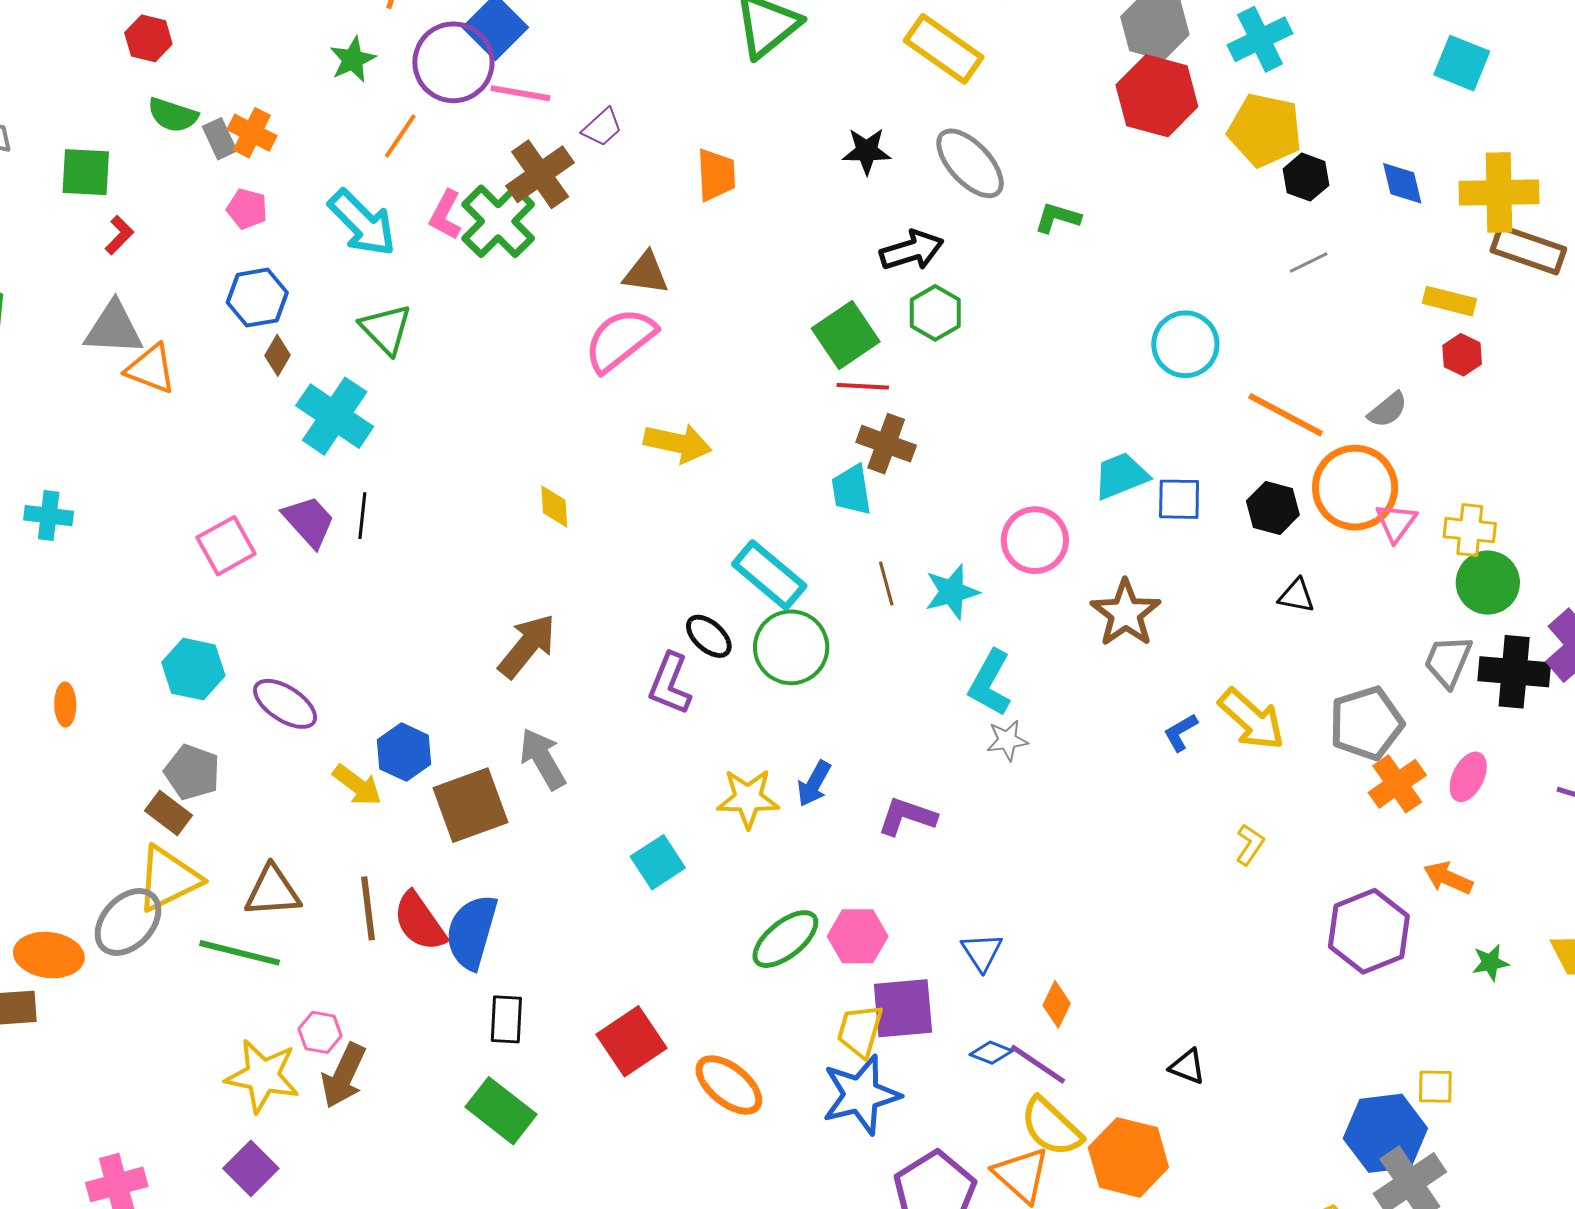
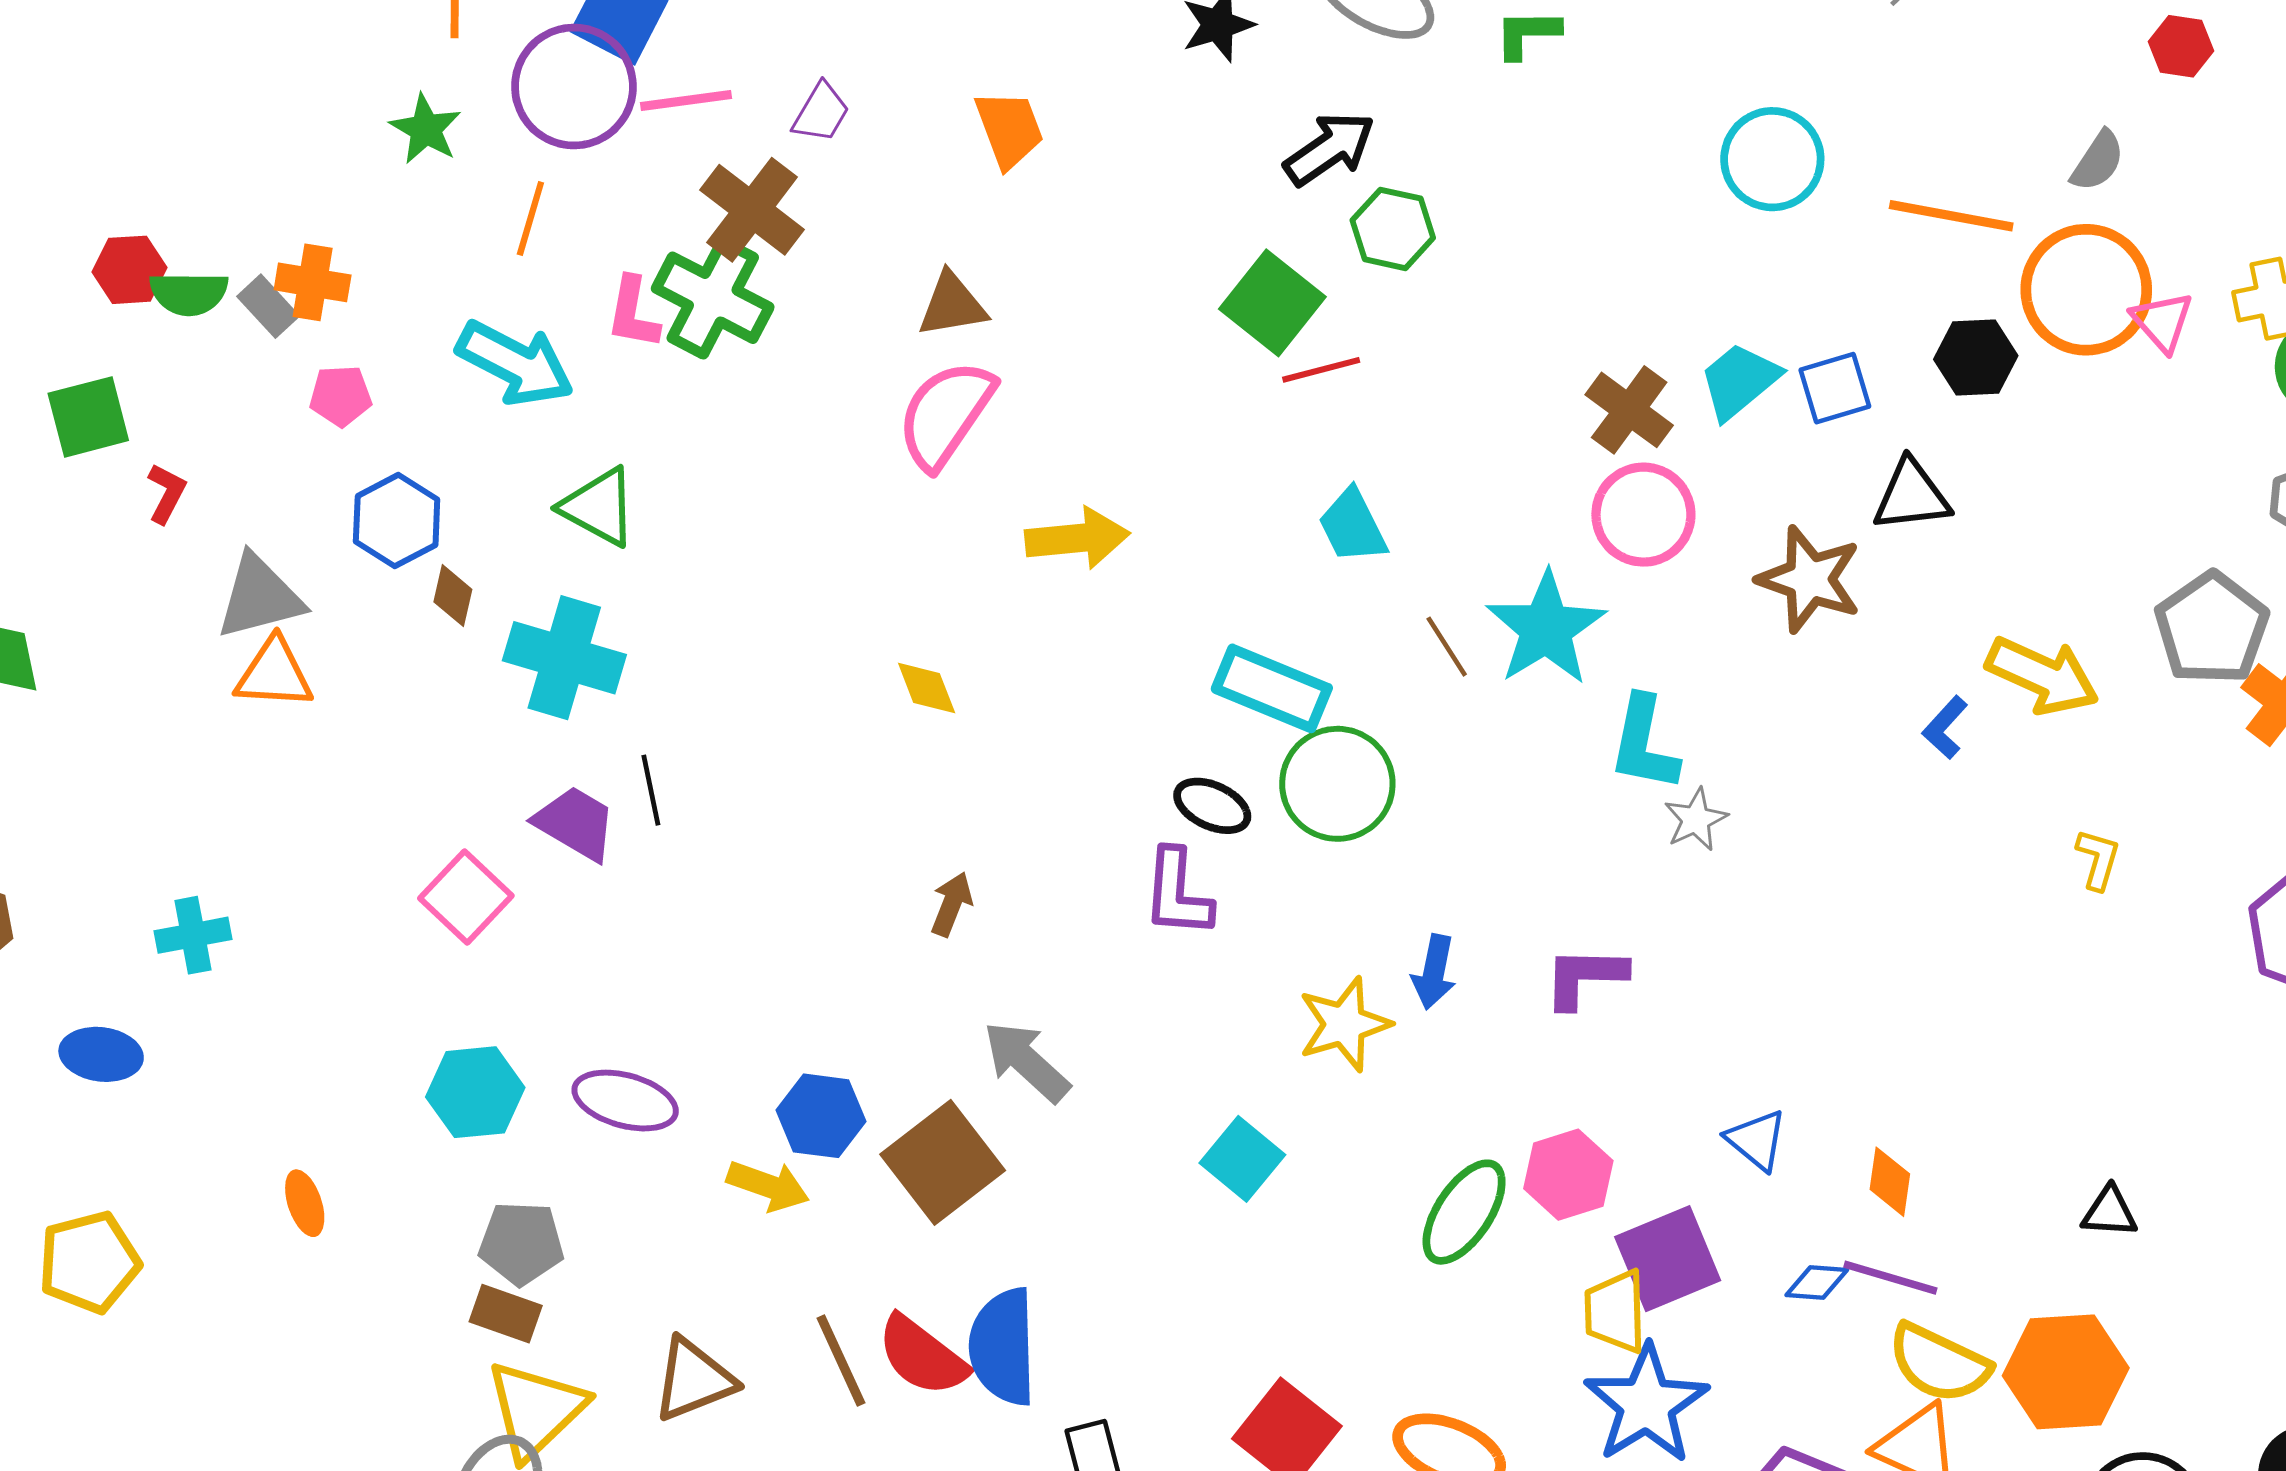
red hexagon: (148, 38) -> (130, 270), moved
gray triangle: (114, 328) -> (259, 597), moved
brown cross: (886, 444) -> (1629, 410), moved, turned 34
cyan star: (952, 592) -> (1546, 628), size x1.4
black triangle: (1296, 596) -> (1911, 496), moved, size x1.4
brown arrow: (527, 646) -> (951, 904), size x0.6

